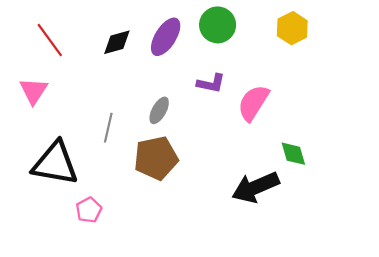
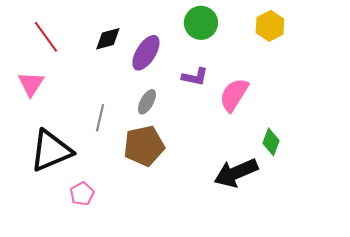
purple ellipse: (166, 37) -> (146, 53), moved
green diamond: (293, 154) -> (271, 142), turned 36
black triangle: (55, 163) -> (51, 151), turned -33

